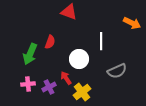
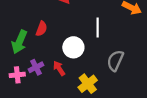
gray semicircle: (117, 71) -> (115, 61), turned 138
purple cross: (49, 87) -> (36, 67), moved
yellow cross: (82, 92) -> (88, 84), moved

